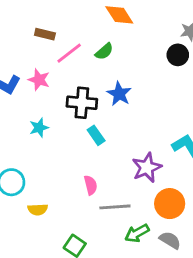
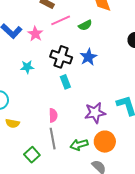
gray line: (115, 207) -> (53, 139), moved, turned 70
green arrow: (137, 233) -> (79, 145), moved

